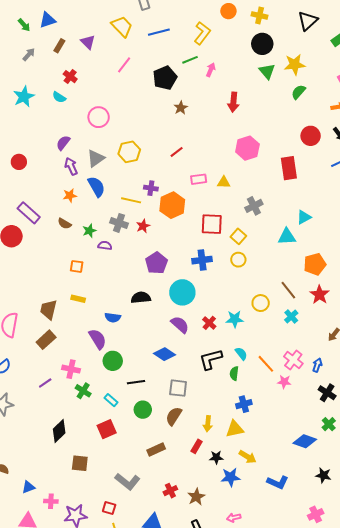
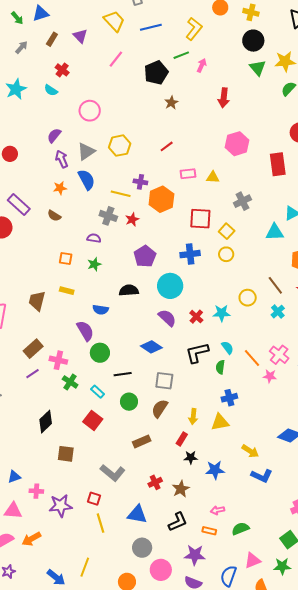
green star: (89, 231) -> (94, 264), moved
brown rectangle: (46, 340) -> (33, 349), moved
red square: (107, 429) -> (93, 420), turned -30
black star: (216, 457) -> (191, 457), moved
yellow arrow: (248, 457) -> (250, 451), moved

